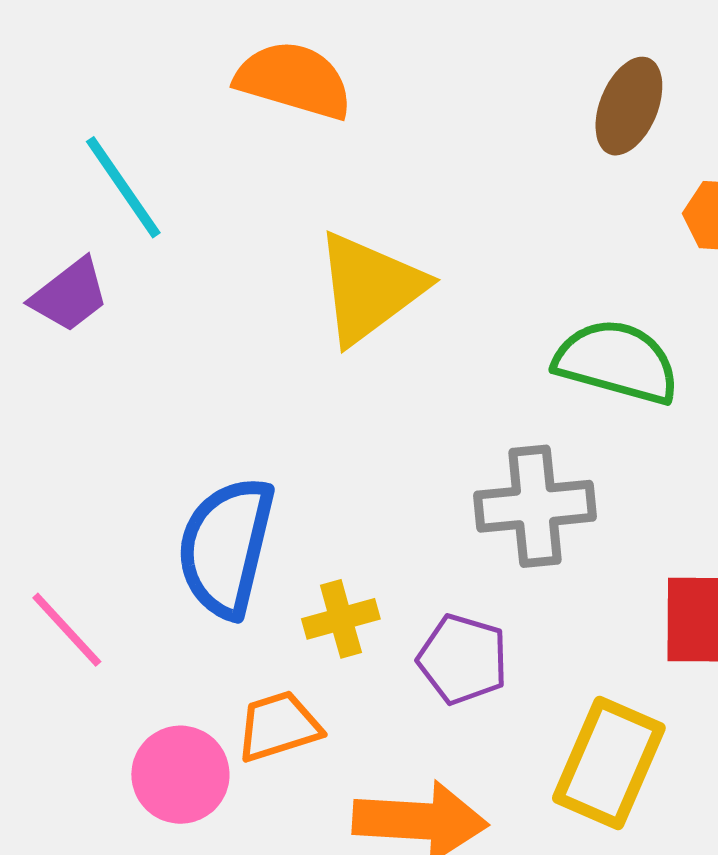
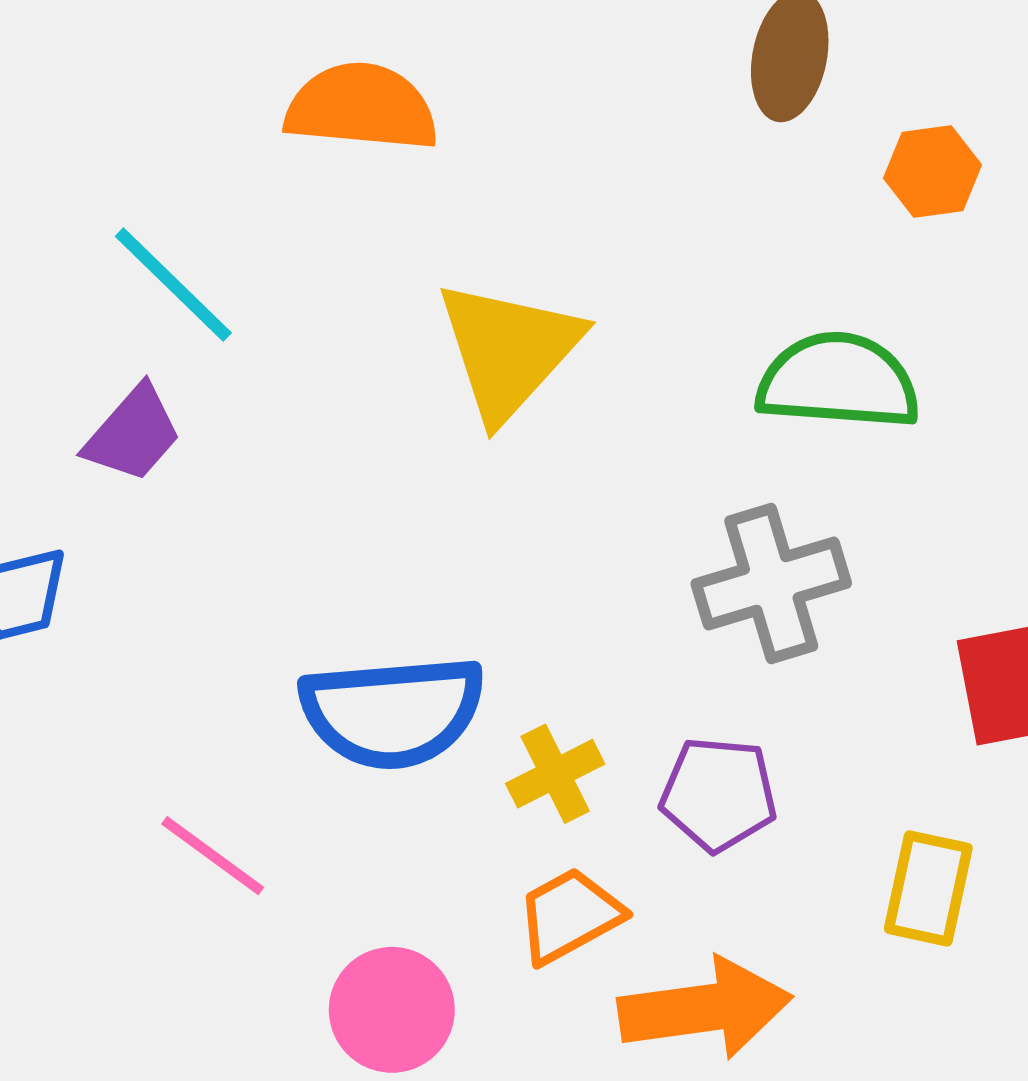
blue semicircle: (226, 547) -> (392, 712), turned -97
orange trapezoid: (279, 726) -> (569, 916), moved
yellow rectangle: (609, 763) -> (928, 888), size x0.7

